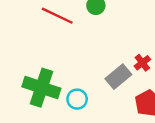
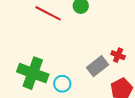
red cross: (142, 63) -> (118, 55), turned -32

